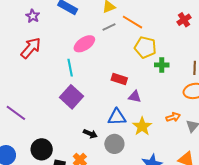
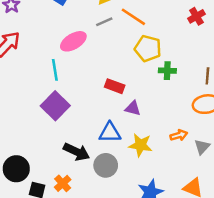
yellow star: (142, 126) -> (140, 145), turned -30
black arrow: (90, 134) -> (77, 152), size x1.5

